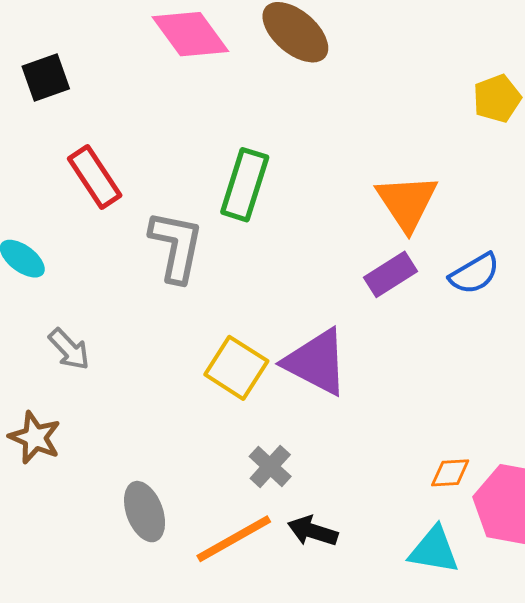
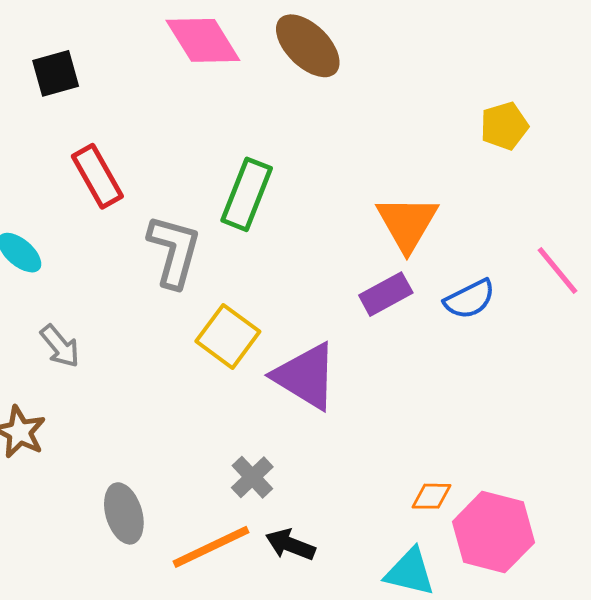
yellow square: (236, 368) -> (228, 336), moved

